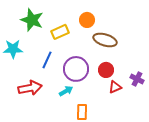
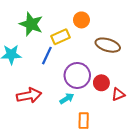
orange circle: (87, 20) -> (81, 20), moved
blue line: (47, 60) -> (47, 56), moved
red circle: (106, 70) -> (101, 83), moved

